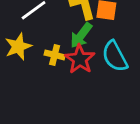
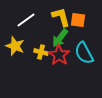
yellow star: (18, 47) -> (15, 46), turned -30

